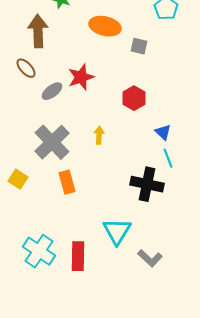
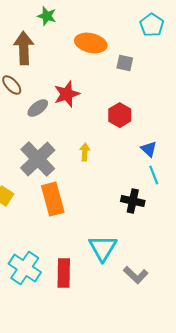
orange rectangle: (67, 182) -> (53, 199), size x1.4
black cross: (147, 184) -> (133, 201), size x0.7

